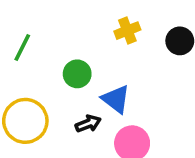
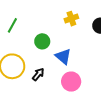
black arrow: (88, 124) -> (38, 74), moved, turned -32

